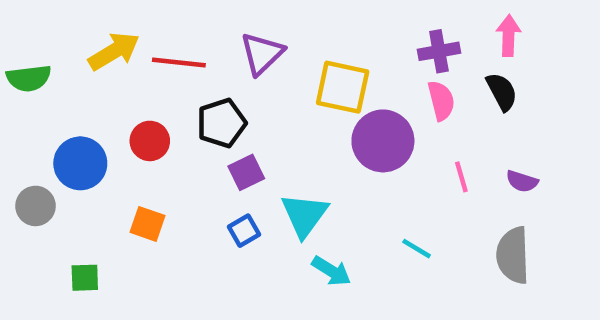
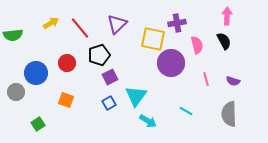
yellow arrow: (114, 51) -> (51, 23), size x0.7
purple cross: (439, 51) -> (177, 23), moved
red line: (179, 62) -> (80, 28), turned 45
green square: (85, 278) -> (38, 124), turned -32

